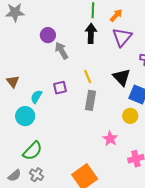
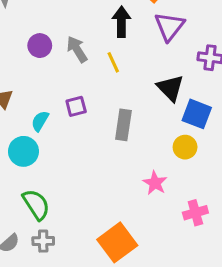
purple circle: (48, 35) -> (40, 46), moved
yellow line: (88, 77) -> (113, 62), moved
green semicircle: (33, 151) -> (36, 204), turned -75
gray cross: (36, 175) -> (43, 241), turned -32

